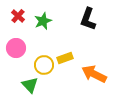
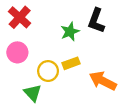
red cross: (18, 16) -> (20, 17), size x1.5
green star: (43, 21) -> (70, 32), moved

